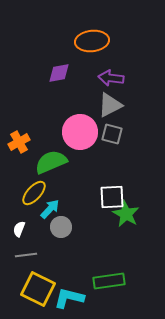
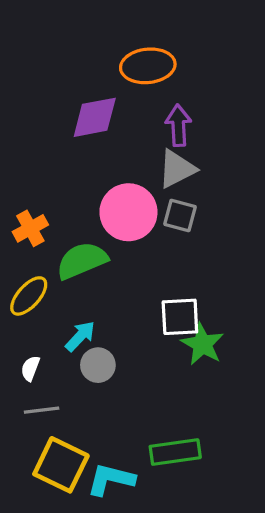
purple diamond: (59, 73) -> (95, 117), size x1.4
purple arrow: (111, 78) -> (178, 125), turned 80
yellow ellipse: (34, 193) -> (29, 296), moved

